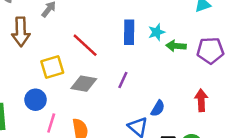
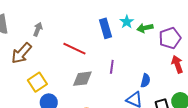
brown arrow: (21, 32) -> (21, 53), turned 60
purple pentagon: (210, 50) -> (170, 38), moved
yellow square: (52, 67) -> (37, 82), moved

